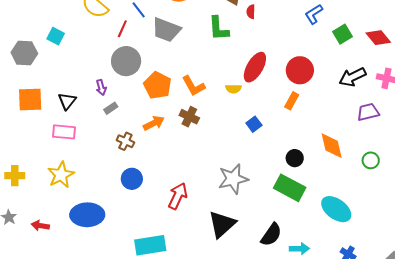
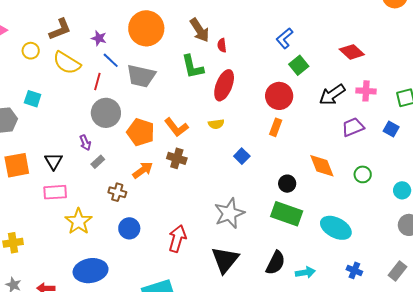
green square: (342, 34) -> (299, 65), moved
red ellipse: (255, 67) -> (224, 85), moved
yellow star: (61, 175) -> (79, 221), moved

